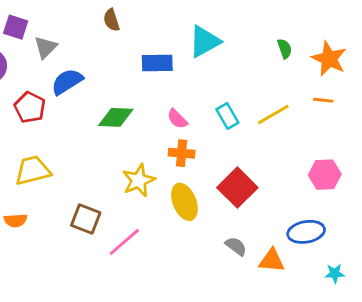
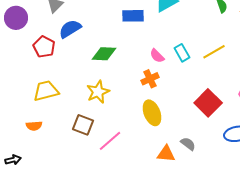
pink semicircle: (177, 119) -> (157, 56), moved
orange cross: (182, 153) -> (150, 79), turned -30
yellow star: (139, 180) -> (98, 92), moved
red square: (237, 188) -> (208, 103), moved
orange triangle: (272, 261) -> (166, 154), moved

